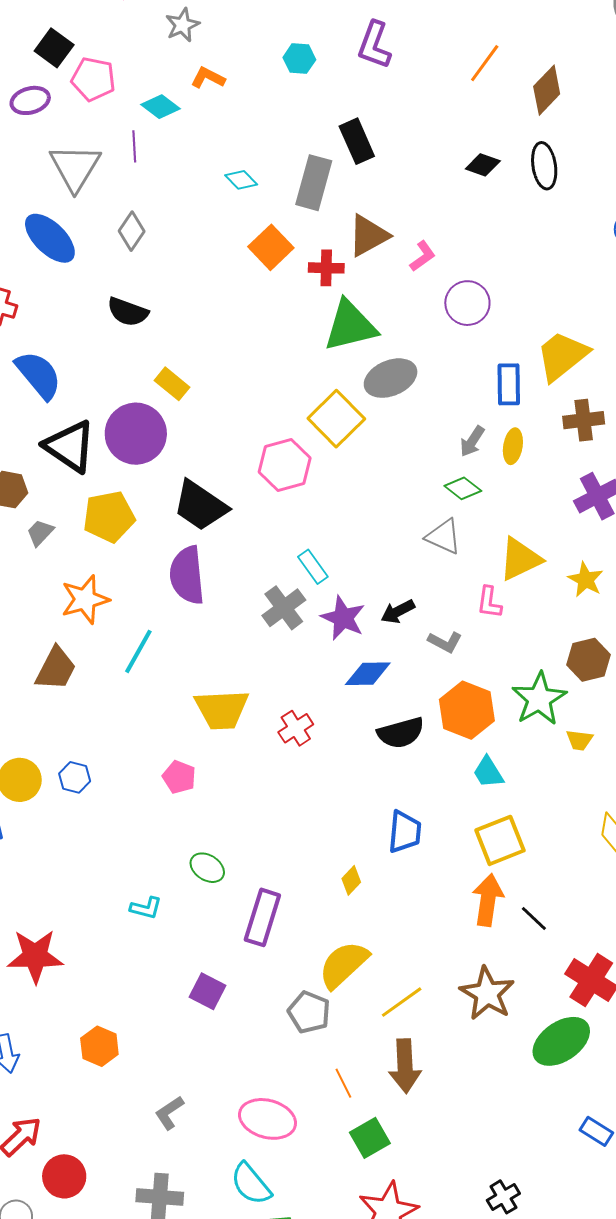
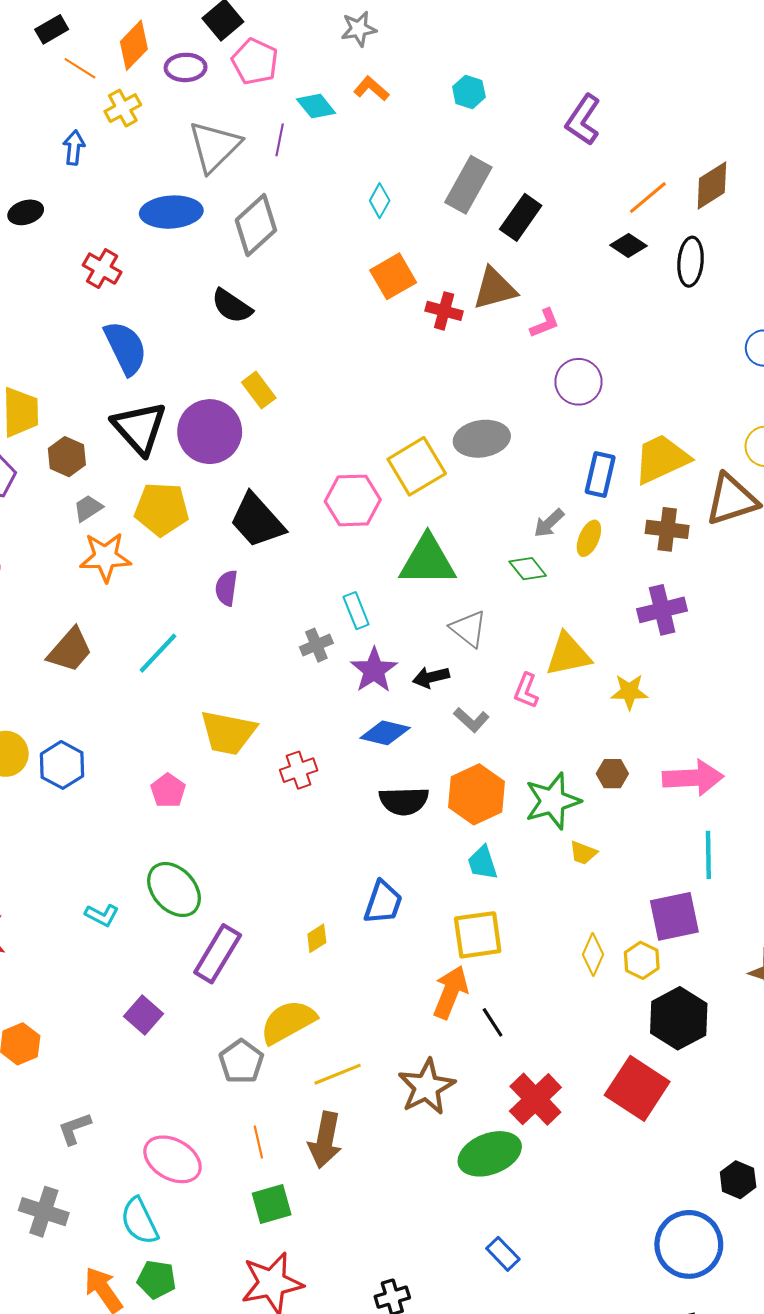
purple L-shape: (374, 45) -> (583, 120), moved
orange line: (485, 63) -> (648, 198), moved
black rectangle: (357, 141) -> (521, 217), moved, turned 45
cyan diamond: (241, 180) -> (380, 201), turned 60
gray rectangle: (314, 183) -> (468, 185), moved
gray diamond: (132, 231) -> (256, 225), size x1.5
blue ellipse: (50, 238) -> (171, 212), turned -62
green triangle: (350, 326) -> (428, 561), moved
gray triangle: (444, 537) -> (468, 629), moved
purple semicircle: (187, 575) -> (226, 588), size x0.6
yellow star: (586, 580) -> (629, 692), turned 30
orange star: (85, 599) -> (105, 557), moved
gray cross: (284, 608) -> (316, 645), size x0.7
brown hexagon: (588, 660) -> (612, 774), size x0.7
blue hexagon: (75, 777) -> (62, 765), size x1.4
green ellipse: (207, 868) -> (174, 890), size x1.6

